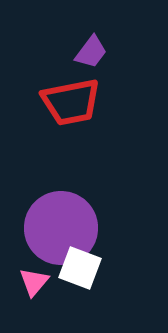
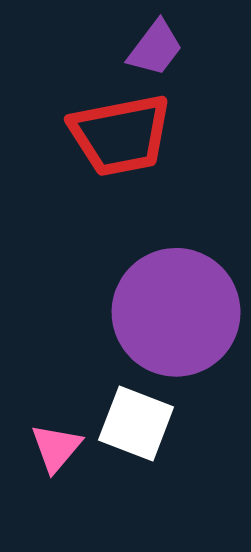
purple circle: (61, 228) -> (176, 312), moved

